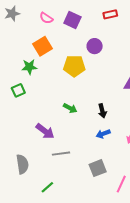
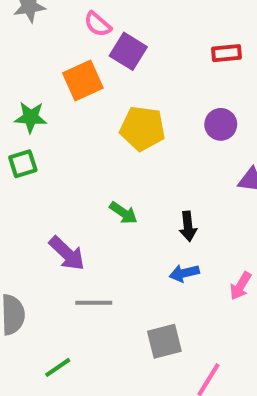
red rectangle: (110, 14) -> (226, 53), moved
purple square: (72, 20) -> (128, 51), moved
purple circle: (95, 46) -> (221, 124), moved
green star: (29, 67) -> (31, 117), moved

